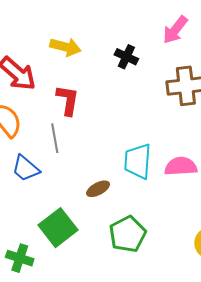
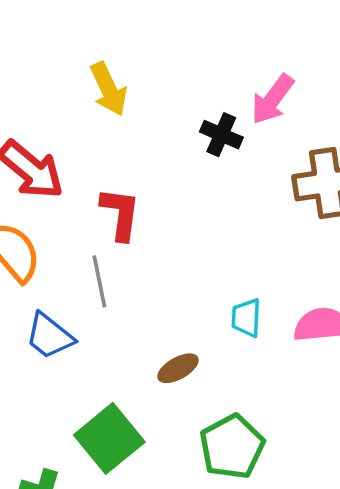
pink arrow: (175, 30) -> (273, 99), moved
yellow arrow: (65, 47) -> (109, 89), moved, turned 52
cyan trapezoid: (138, 161) -> (246, 318), size x0.6

